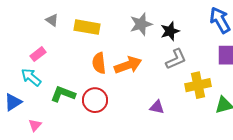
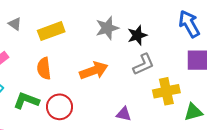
yellow rectangle: (87, 27) -> (51, 31), turned -30
orange semicircle: (99, 63) -> (44, 68), moved

